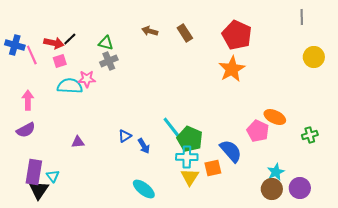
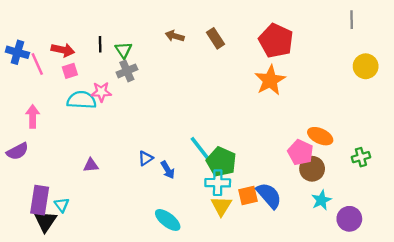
black line: (70, 39) -> (100, 44), moved, turned -48
green triangle: (106, 43) -> (123, 50), turned 42
purple semicircle: (26, 130) -> (17, 151), moved
blue semicircle: (231, 151) -> (269, 196), moved
brown circle: (272, 189) -> (312, 169), moved

